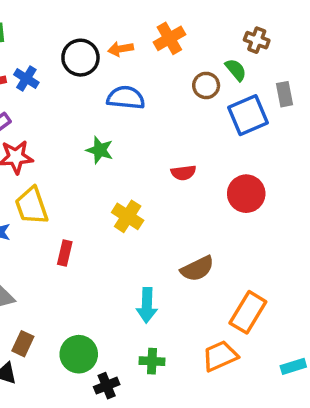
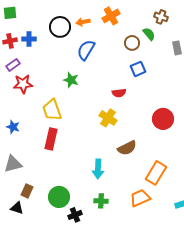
blue cross: (26, 79) -> (29, 39), turned -32
blue semicircle: (126, 98) -> (86, 50), turned -65
blue square: (248, 115) -> (138, 69), moved, size x0.7
red circle: (246, 194) -> (163, 119), moved
yellow trapezoid: (32, 206) -> (52, 110), moved
yellow cross: (128, 216) -> (108, 118), moved
red rectangle: (65, 253) -> (51, 139), size x1.5

